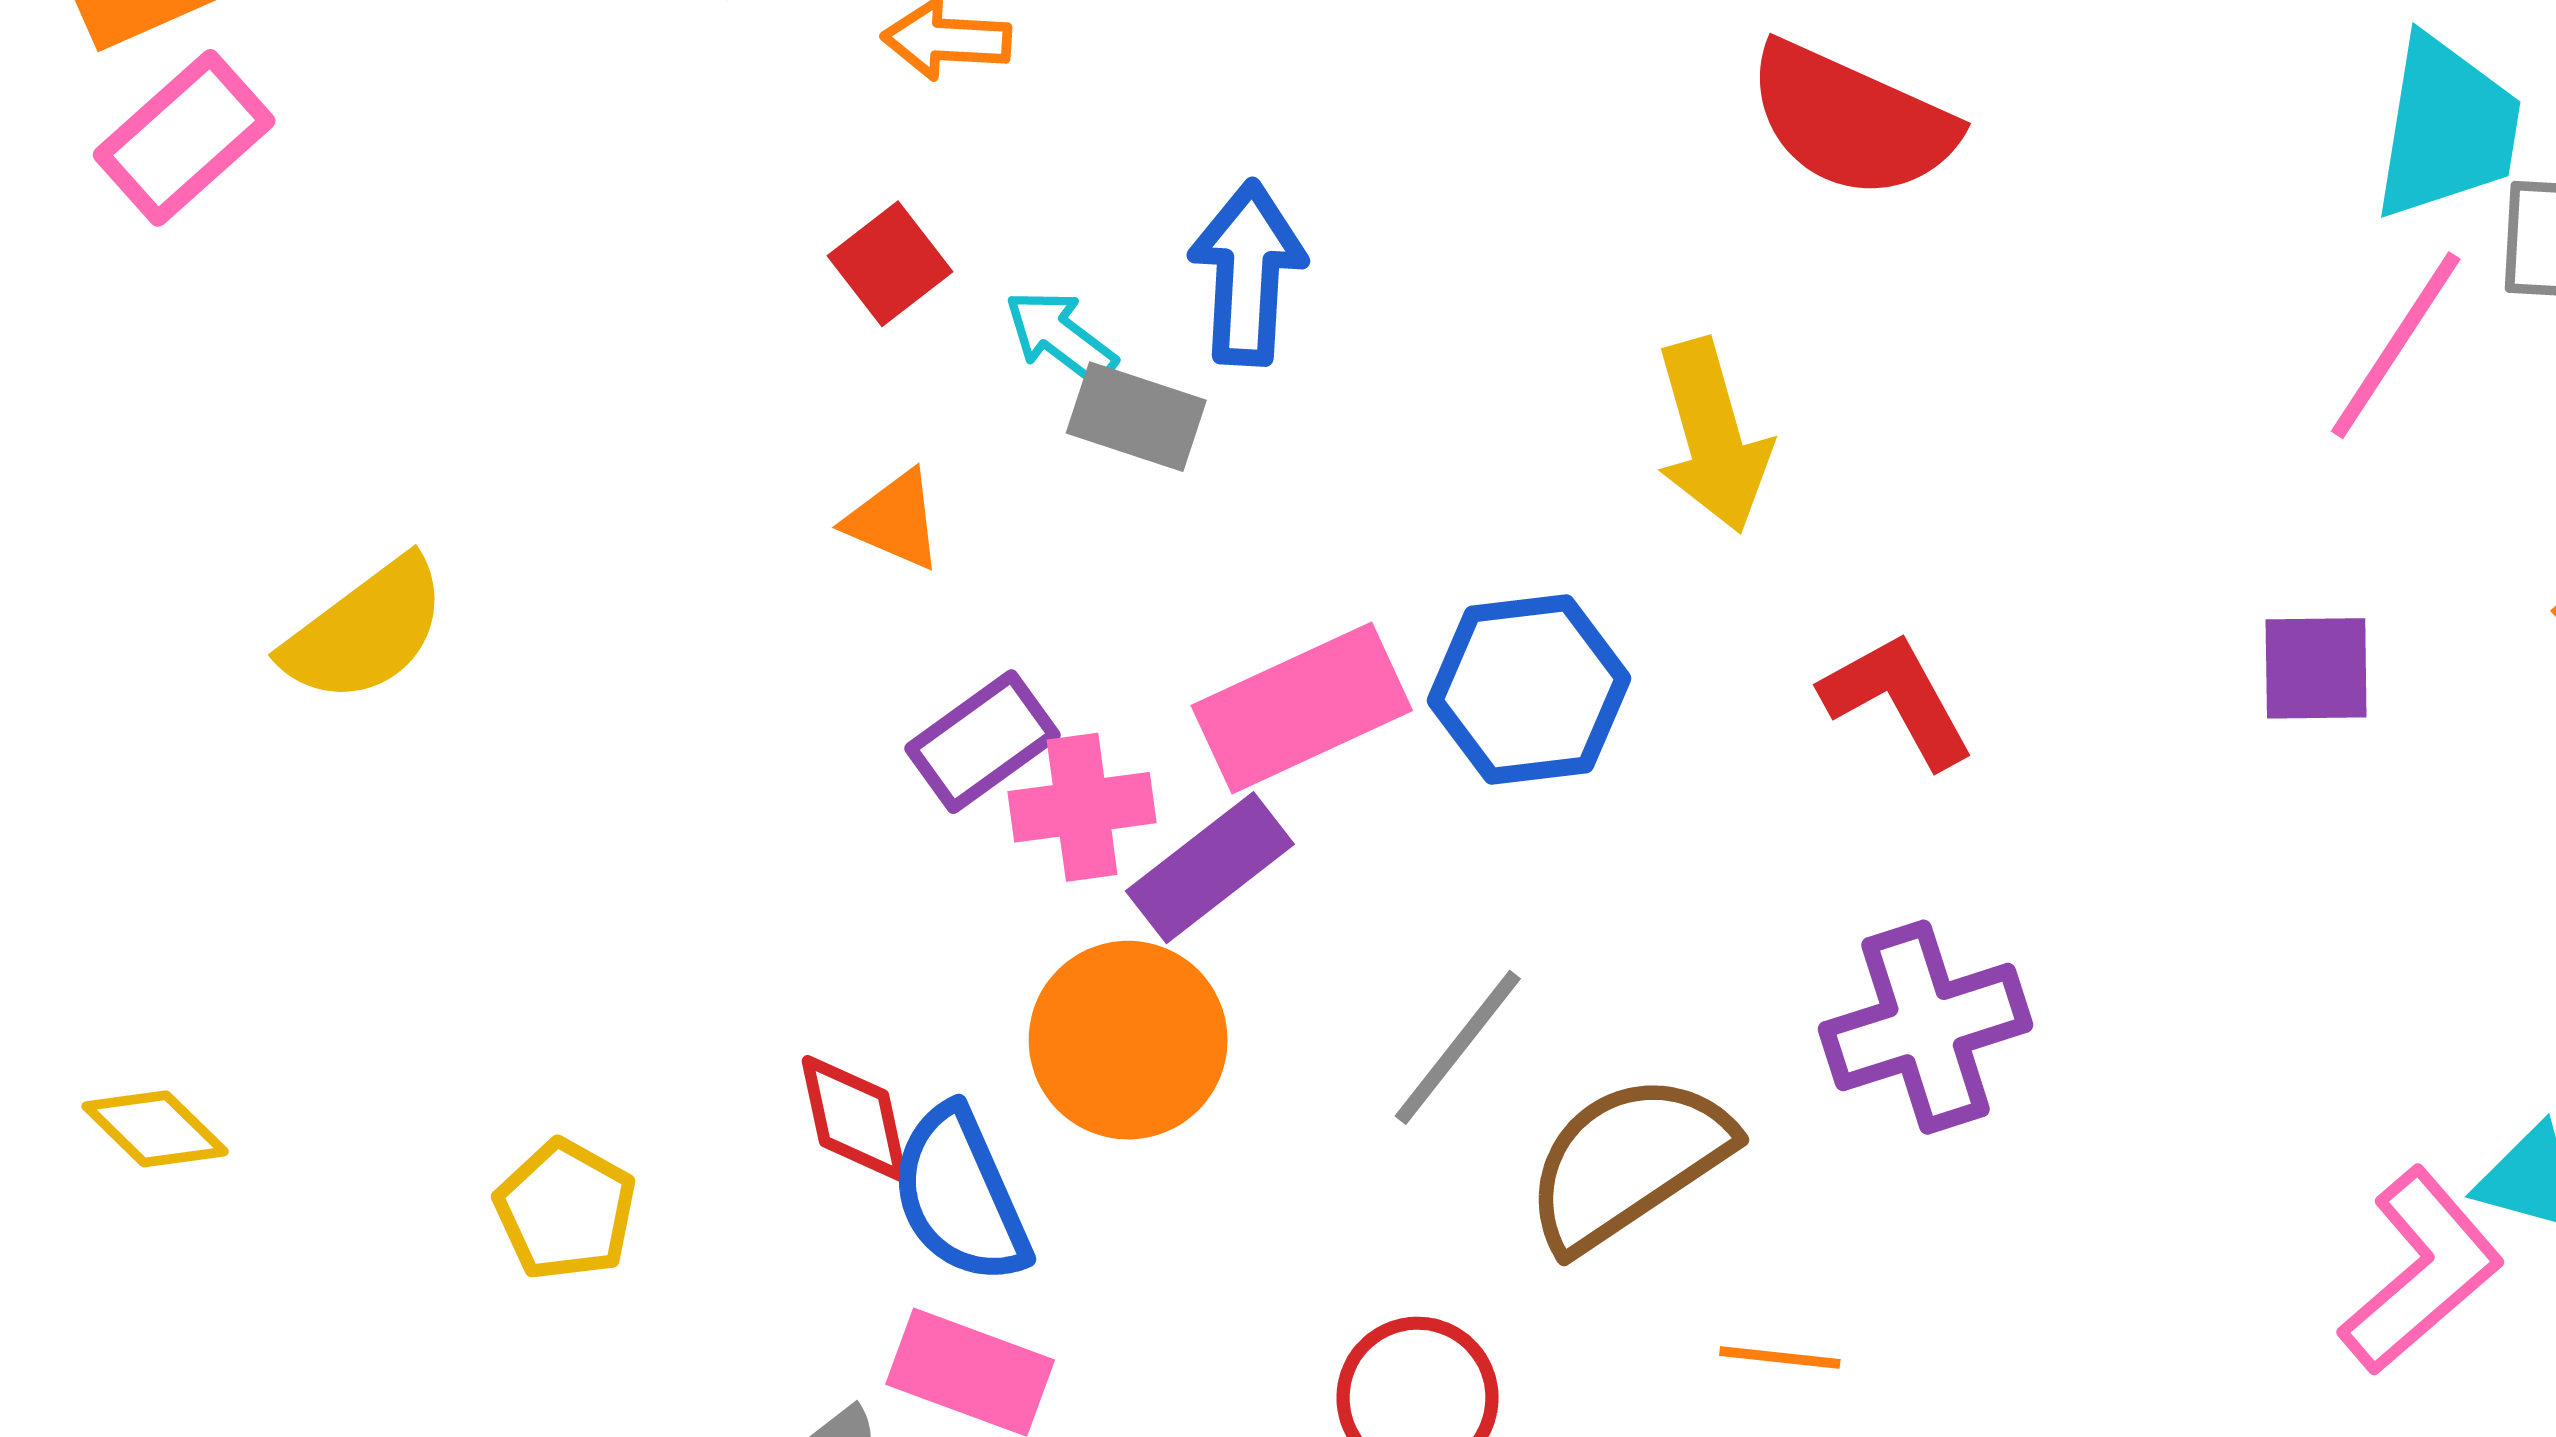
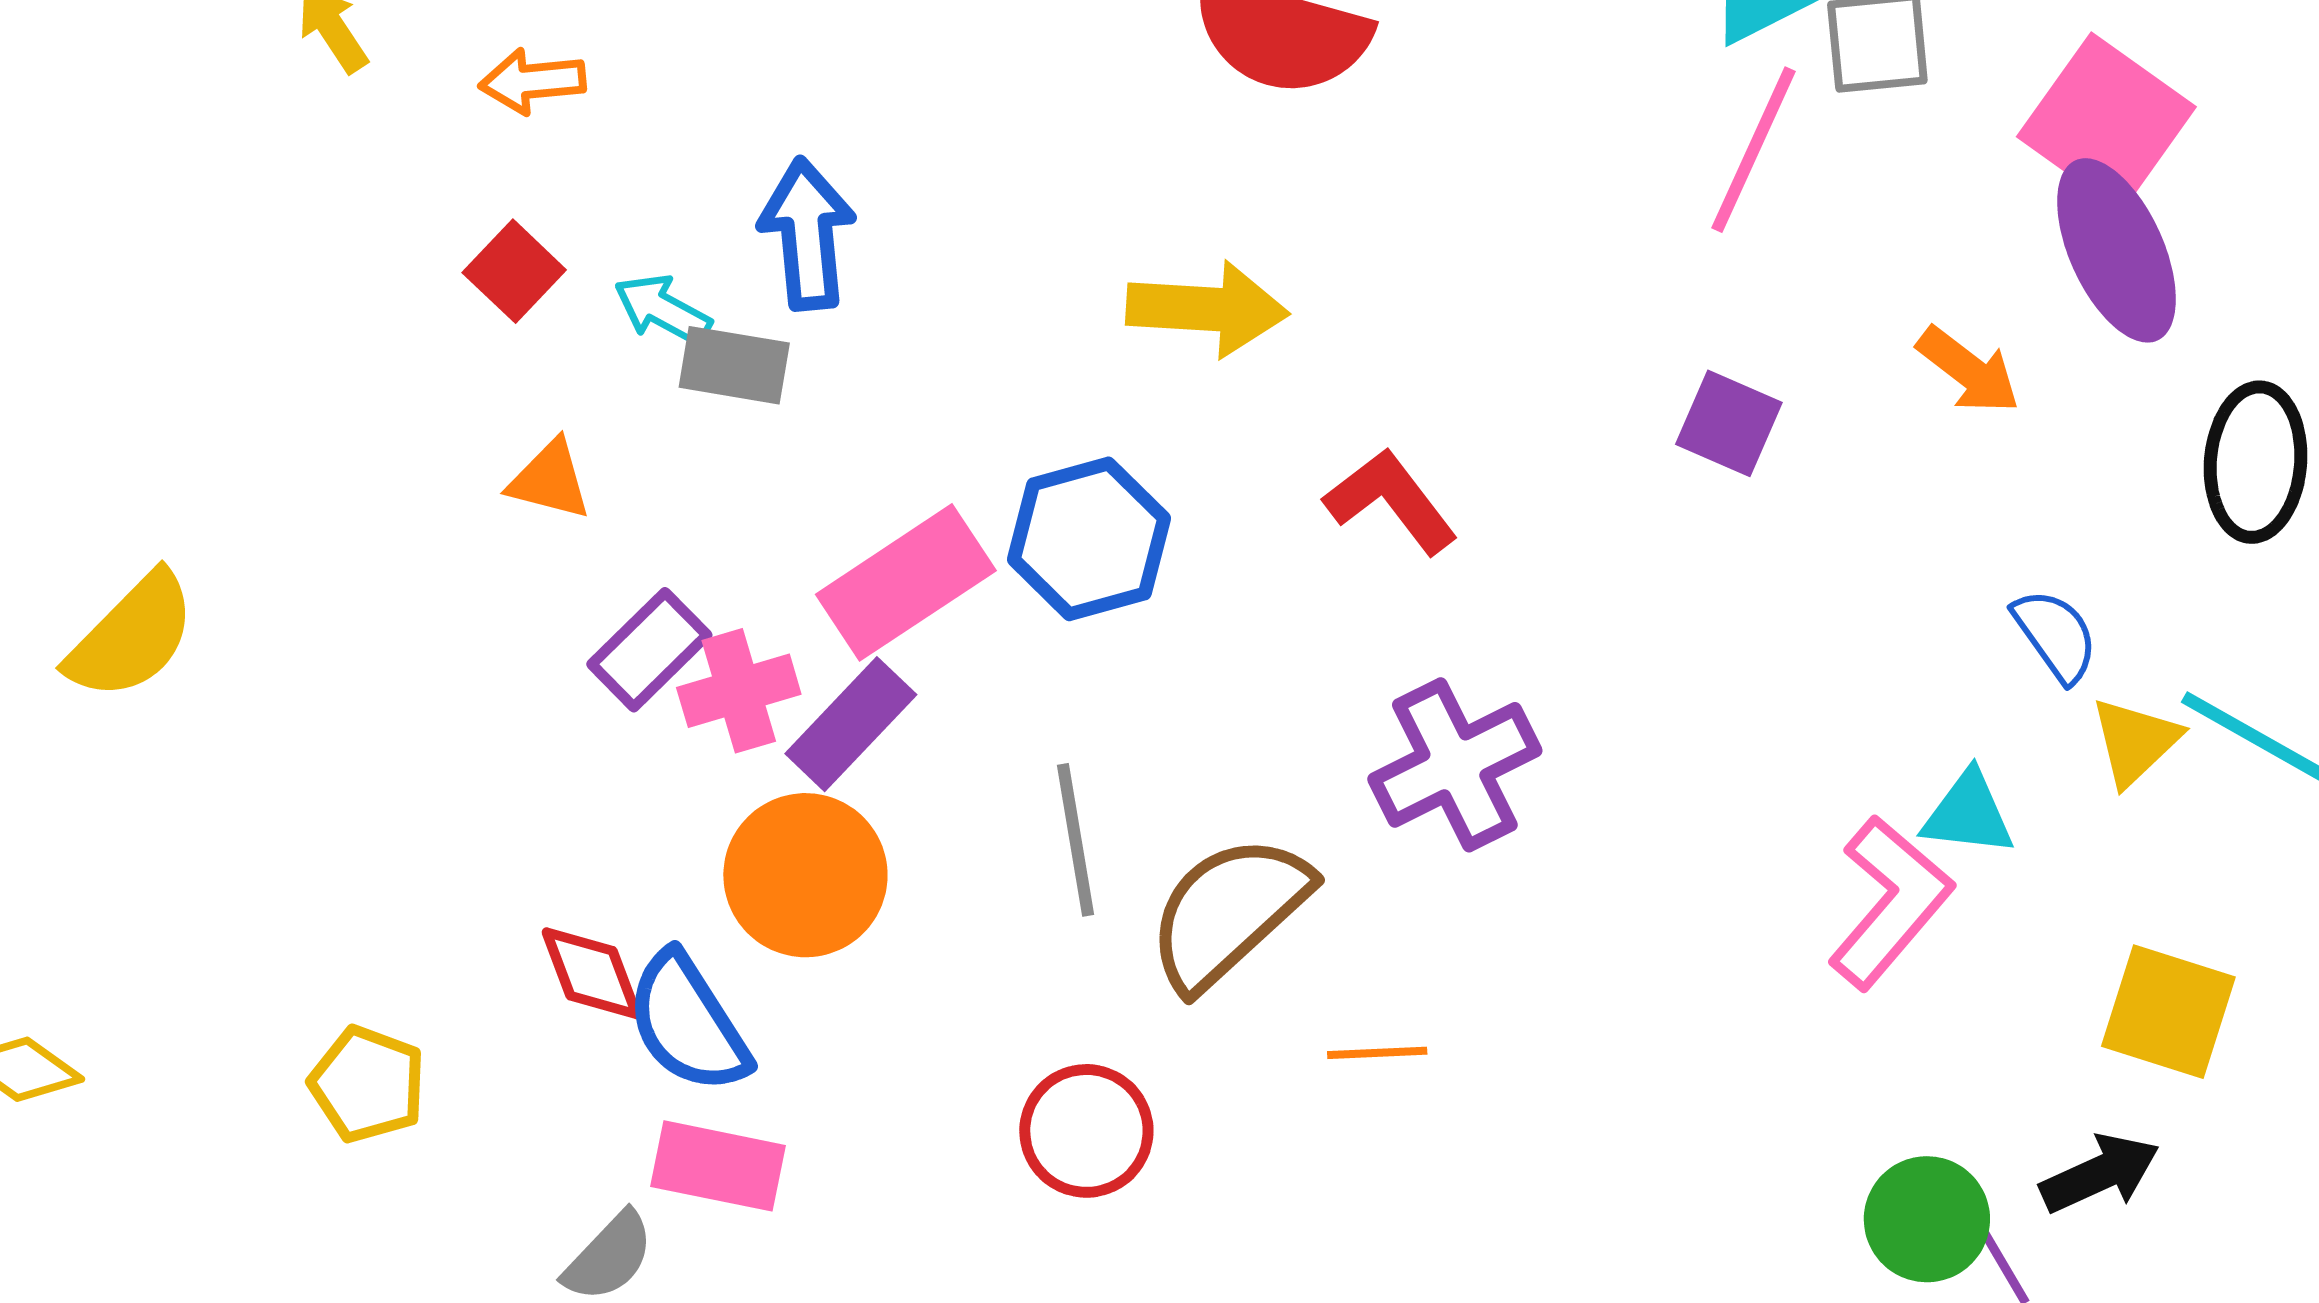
yellow arrow: (1713, 436) -> (1207, 309), turned -62
purple square: (2316, 668) -> (1729, 423), turned 33
gray line: (1458, 1047) -> (1076, 840), turned -39

